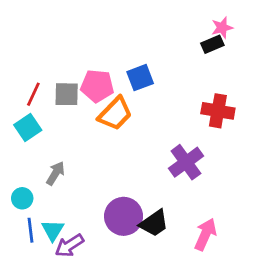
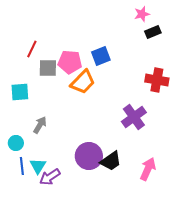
pink star: (222, 28) -> (142, 14), moved
red line: (33, 94) -> (32, 49), moved
cyan square: (28, 128) -> (20, 92), turned 30

